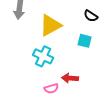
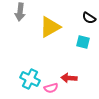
cyan cross: (43, 56) -> (30, 79), moved

